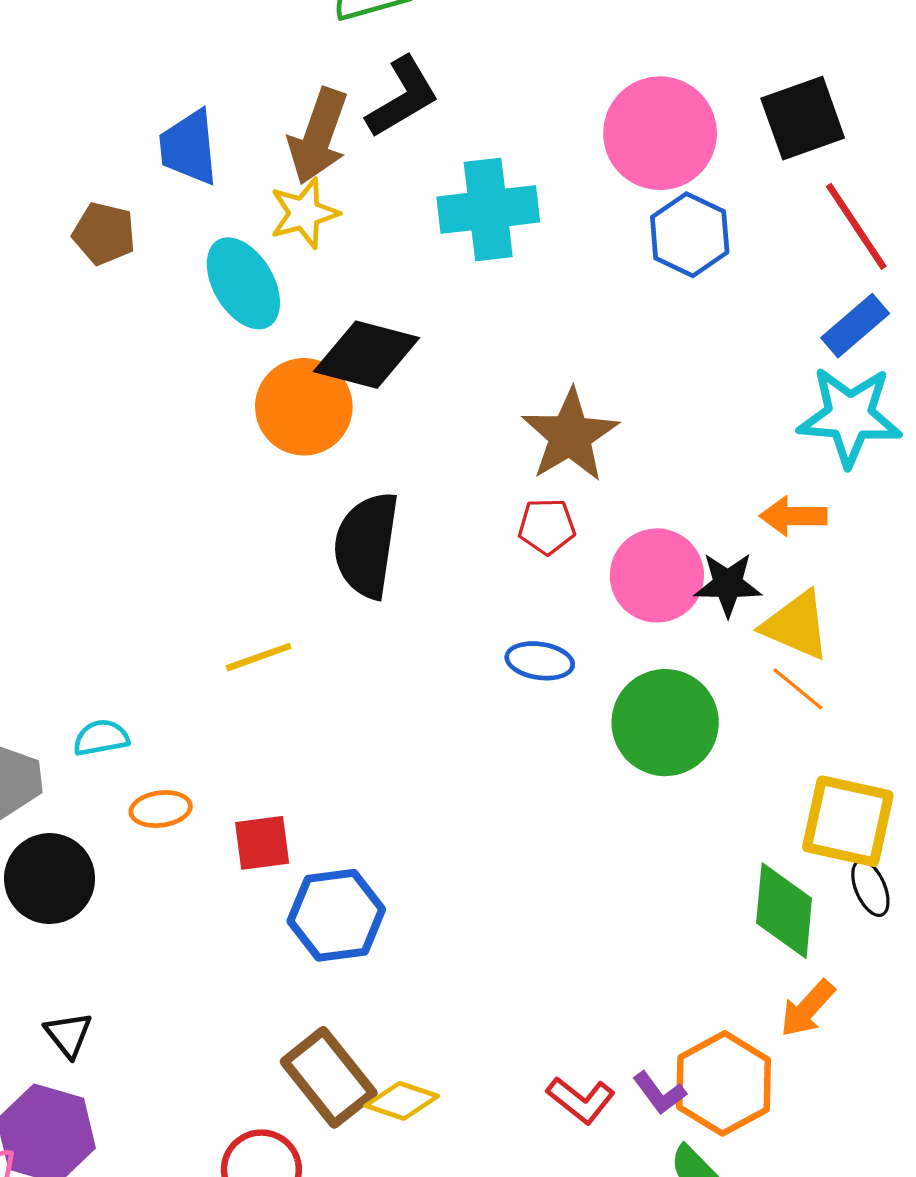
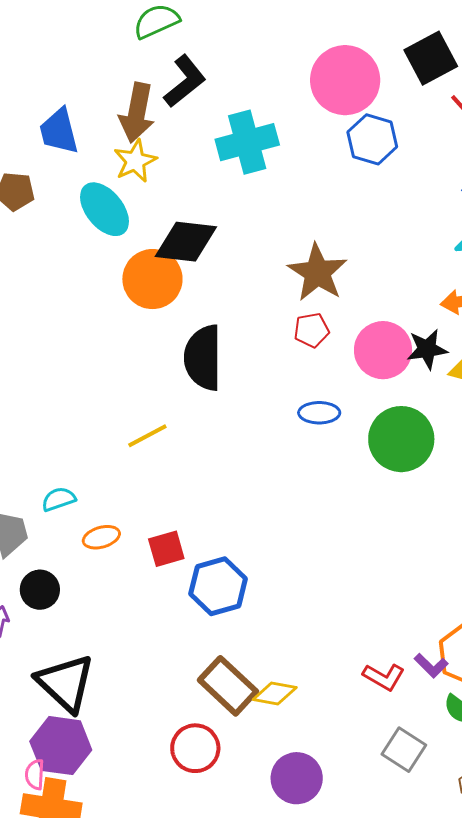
black circle: (50, 879) -> (40, 590), size x0.7
black triangle: (68, 1035) -> (65, 683), size x2.0

